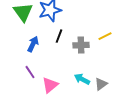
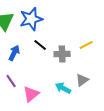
black line: (59, 36) -> (40, 45), turned -72
gray triangle: (101, 84) -> (82, 80), moved

